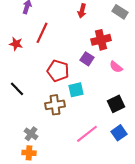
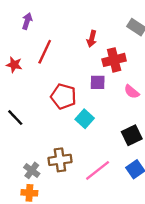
red arrow: (82, 11) -> (92, 39), moved
purple square: (87, 59) -> (98, 82), turned -32
cyan square: (76, 90) -> (85, 119), turned -35
brown cross: (55, 105) -> (60, 160), moved

